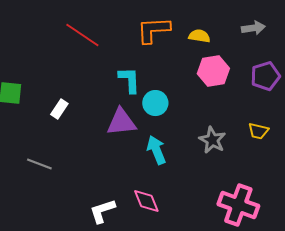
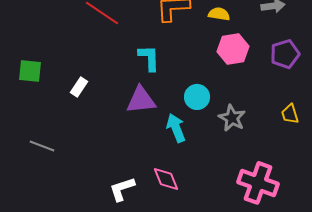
cyan circle: (155, 103) -> (197, 97), moved
yellow trapezoid: (258, 131) -> (290, 114), moved, turned 60
gray line: (39, 164) -> (42, 146), moved

